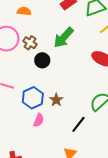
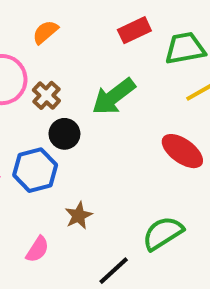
orange semicircle: (24, 11) -> (45, 32), turned -56
blue hexagon: (33, 98) -> (35, 170), moved

